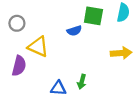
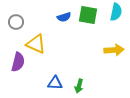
blue semicircle: (74, 31) -> (64, 17), moved
green arrow: (82, 82) -> (79, 86), moved

